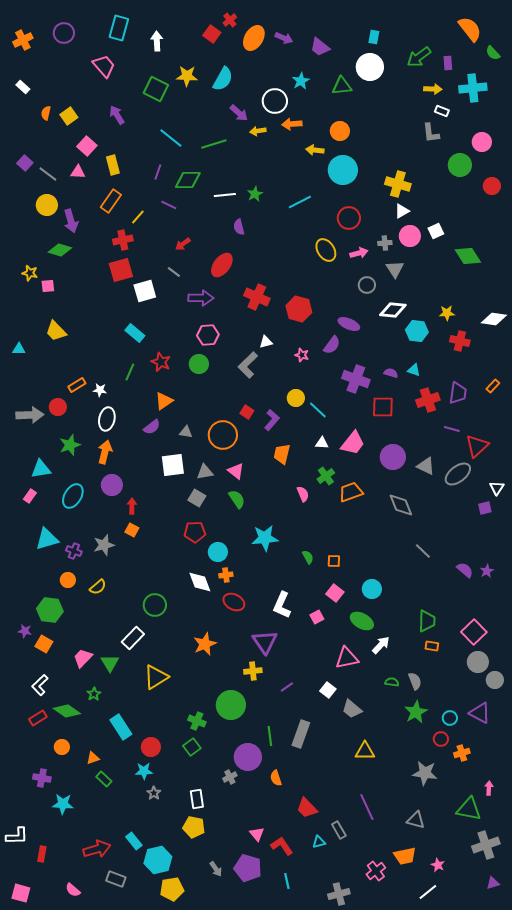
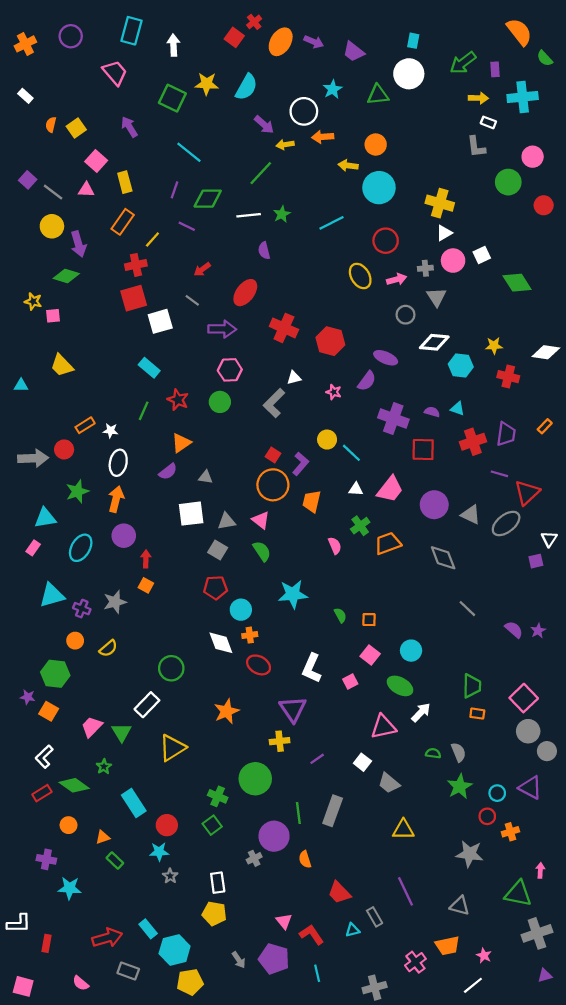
green line: (214, 144) -> (261, 173), moved, turned -30
orange circle: (223, 435) -> (273, 485), moved

